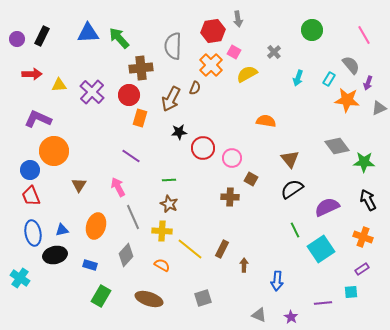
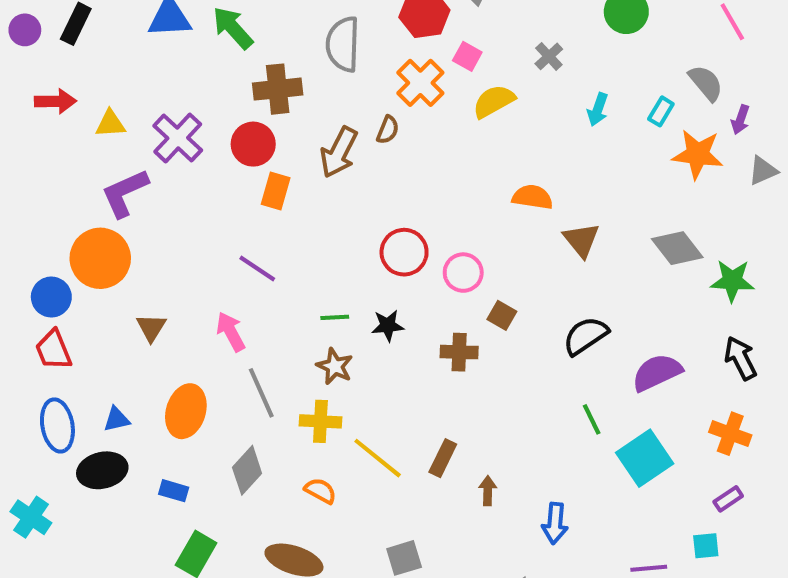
purple L-shape: (38, 119) -> (125, 193), moved, turned -48
black star: (179, 132) -> (388, 326), moved
brown triangle: (290, 159) -> (581, 240), moved

